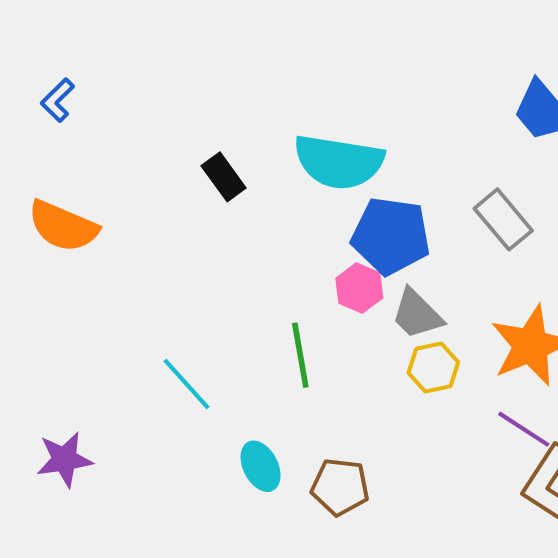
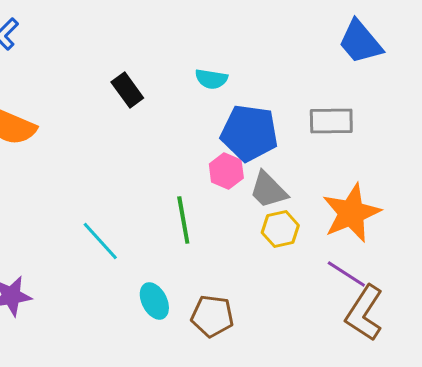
cyan semicircle: (339, 162) -> (211, 79), size x0.5
gray rectangle: (503, 219) -> (331, 121), turned -51

